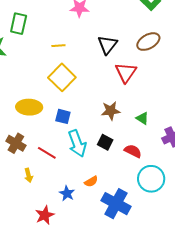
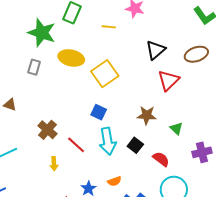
yellow line: (58, 46) -> (109, 27), moved
yellow ellipse: (29, 107) -> (71, 58), moved

